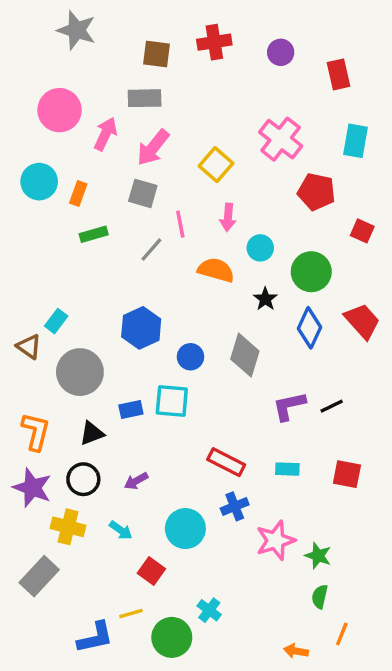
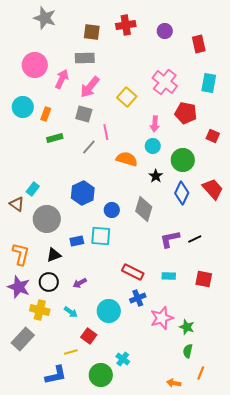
pink arrow: (228, 217) -> (155, 124), moved
yellow line: (131, 614) -> (71, 352), moved

